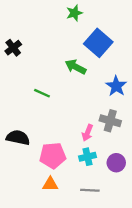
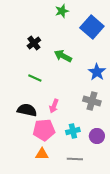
blue square: (98, 43) -> (92, 27), moved
black cross: (13, 48) -> (34, 43), moved
pink arrow: (87, 133) -> (54, 106), moved
black semicircle: (18, 138) -> (27, 110), moved

